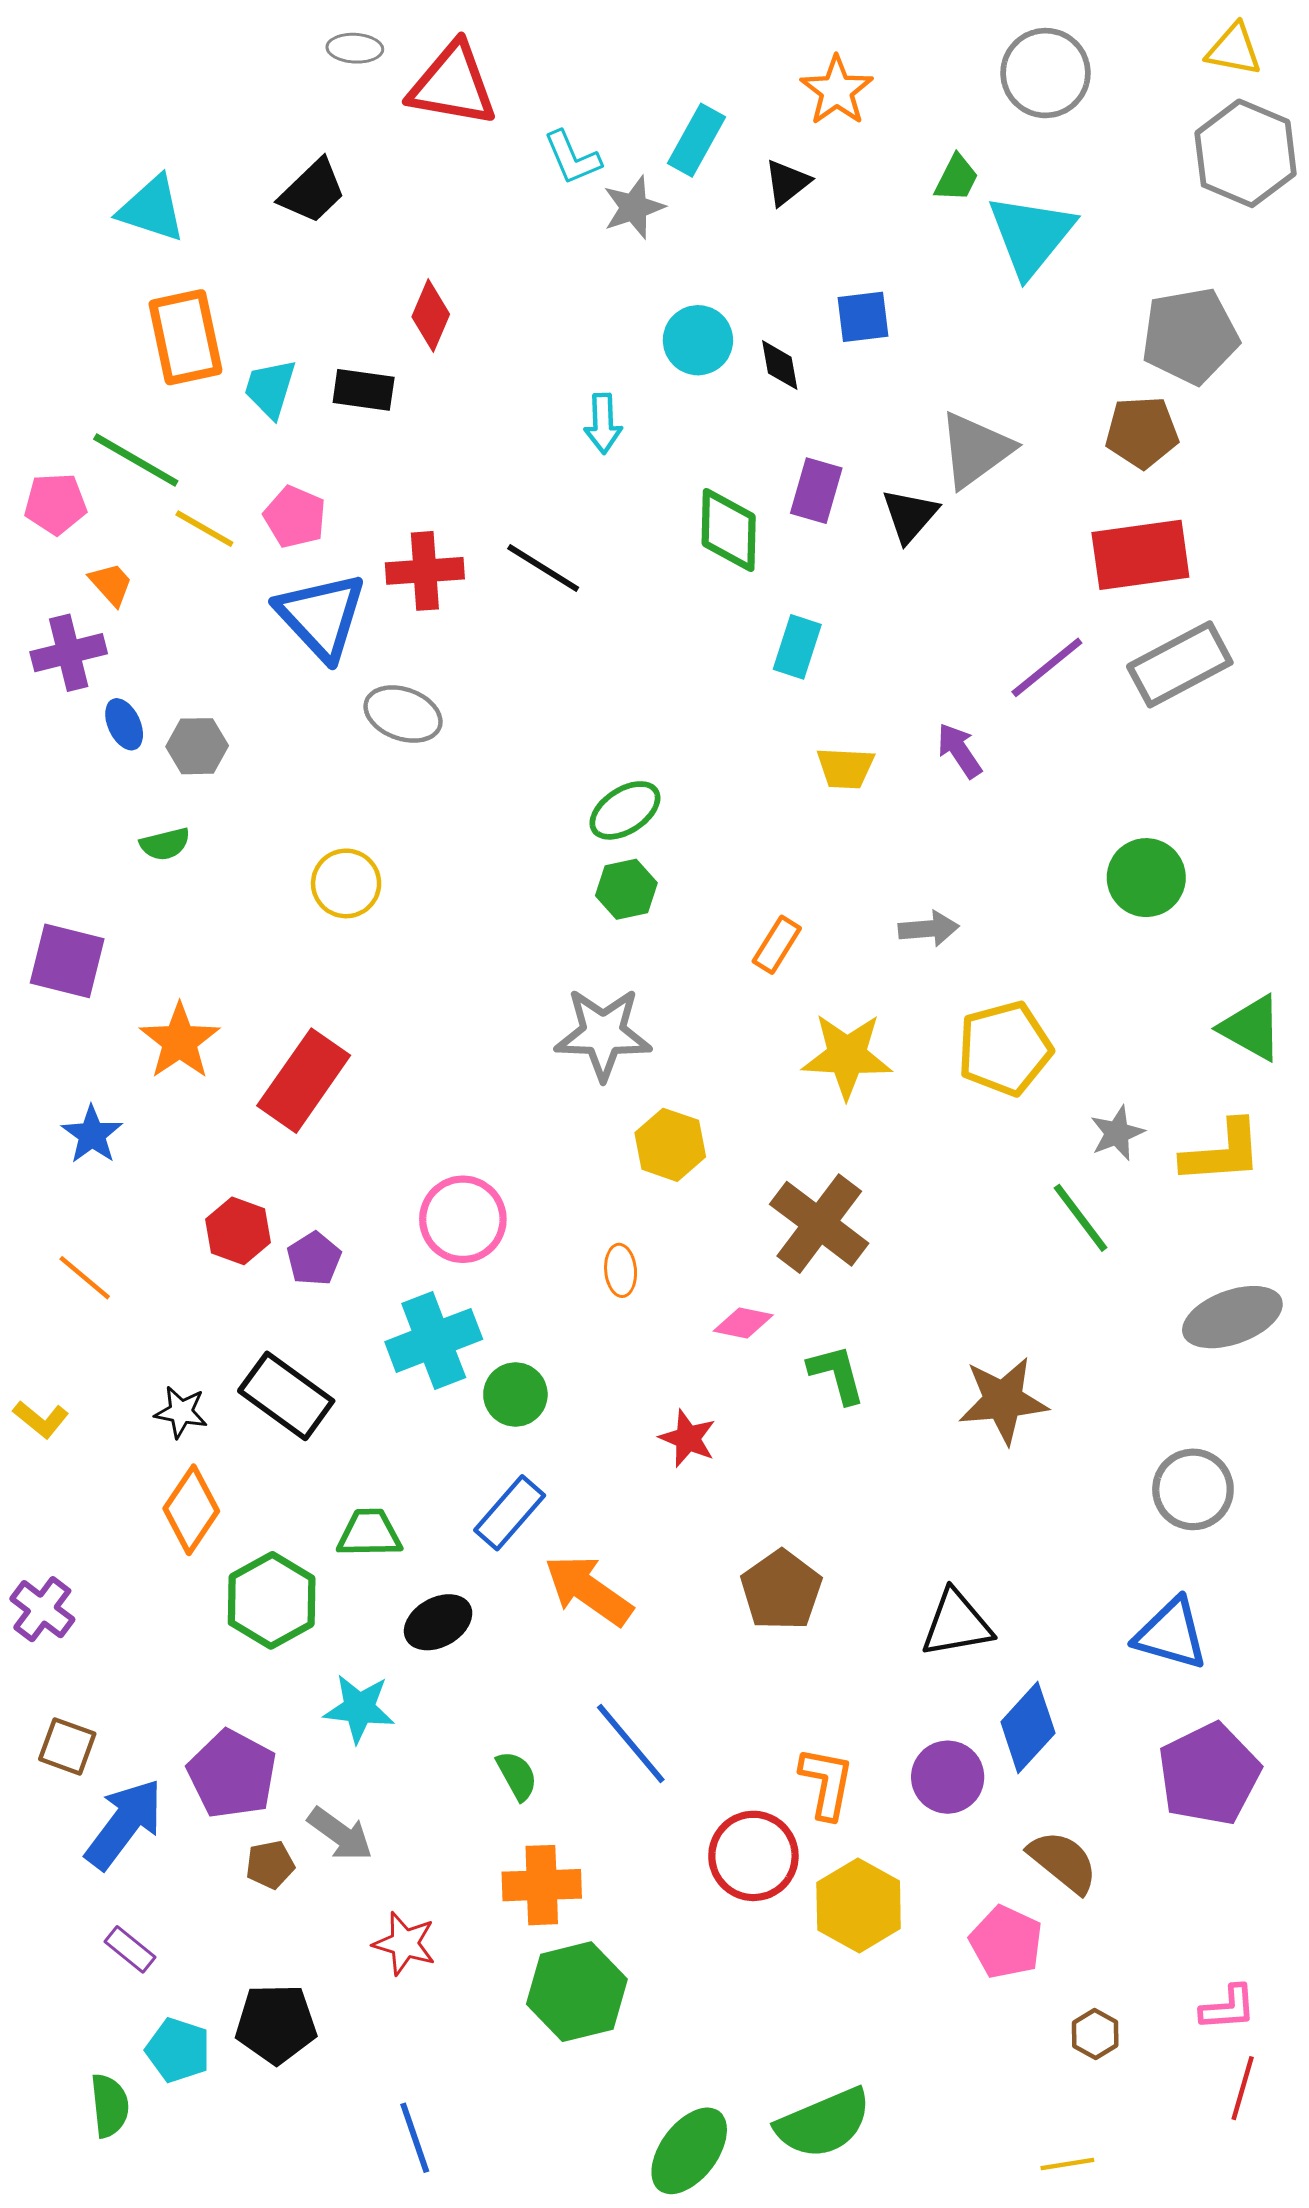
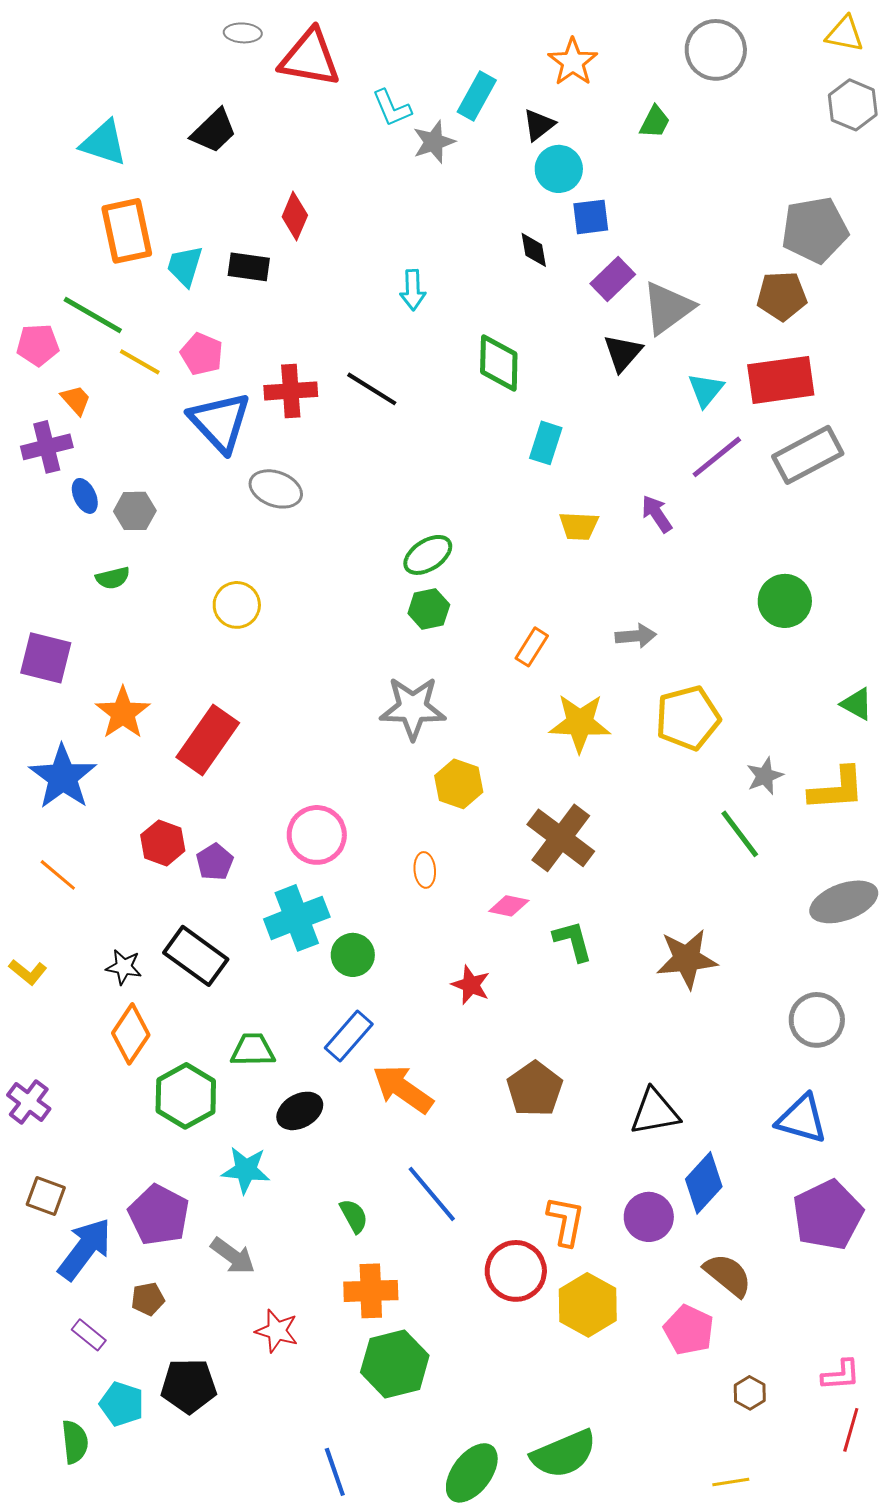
gray hexagon: (1246, 153) -> (853, 105), size x0.7
cyan triangle: (1031, 235) -> (706, 390), moved, size x0.6
cyan circle: (698, 340) -> (559, 169), moved
purple rectangle: (816, 491) -> (613, 279), moved, turned 30
green triangle: (1251, 1028) -> (857, 704), size x0.7
blue star: (92, 1135) -> (63, 777), size x1.6
brown pentagon: (270, 1865) -> (148, 1299), moved
blue line: (415, 2138) -> (335, 1472), moved

